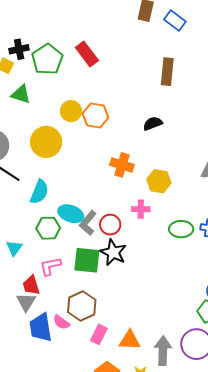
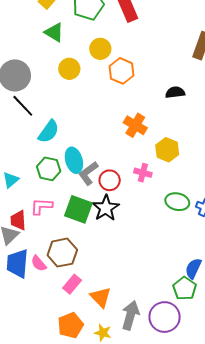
yellow circle: (71, 111) -> (100, 49), moved
yellow circle: (46, 142) -> (69, 69), moved, size x0.7
cyan ellipse: (71, 214) -> (74, 160), turned 40
orange triangle: (130, 340) -> (101, 297), turned 30

